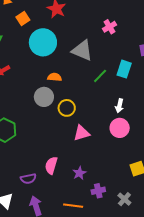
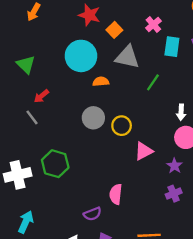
orange square: (23, 19) -> (114, 30), moved
cyan rectangle: (124, 69) -> (172, 47), moved
orange semicircle: (55, 77) -> (101, 82), moved
purple star: (79, 173) -> (174, 166), moved
purple cross: (98, 191) -> (174, 194), moved

